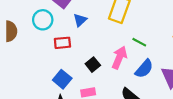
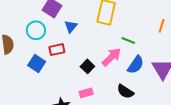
pink arrow: (119, 58) -> (111, 57), turned 30
blue square: (62, 79) -> (37, 64), moved

